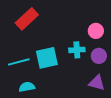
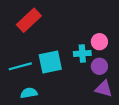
pink circle: (96, 31) -> (99, 42), moved
purple circle: (99, 56) -> (99, 66), moved

